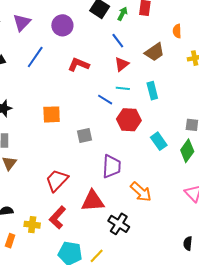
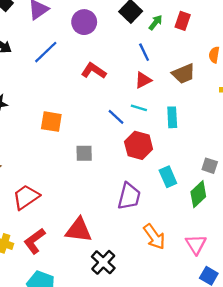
purple trapezoid: (112, 166) -> (129, 196), moved
red trapezoid: (57, 180) -> (26, 197), moved
orange arrow: (141, 192) -> (154, 237), moved

